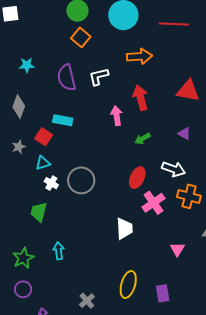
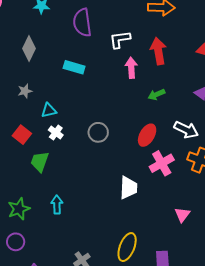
white L-shape: (99, 77) -> (120, 39), moved
red square: (44, 137) -> (22, 135), moved
gray circle: (81, 180) -> (98, 132), moved, size x0.7

